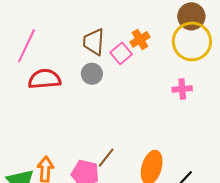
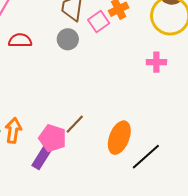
red semicircle: (45, 79) -> (20, 40), size x0.7

